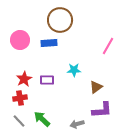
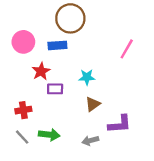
red star: (24, 79) -> (41, 71), moved
brown triangle: (96, 87) -> (93, 104), moved
green arrow: (42, 119) -> (49, 135), turned 144

